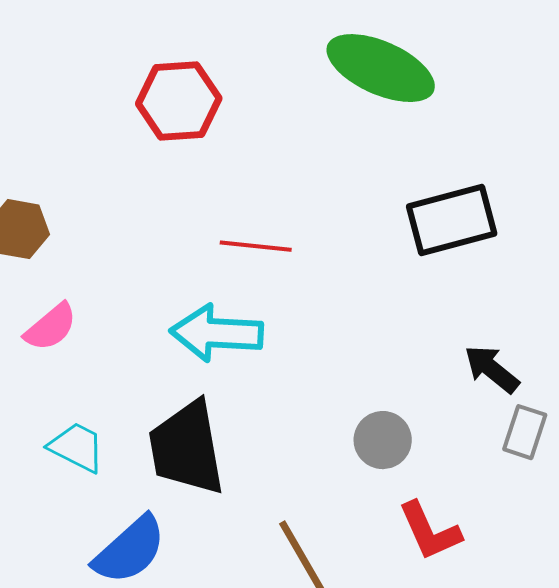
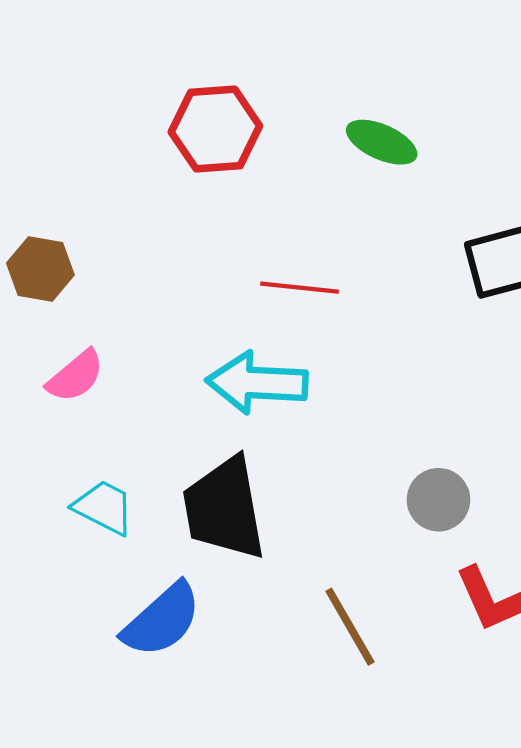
green ellipse: (381, 68) -> (382, 142), moved, size x0.6

